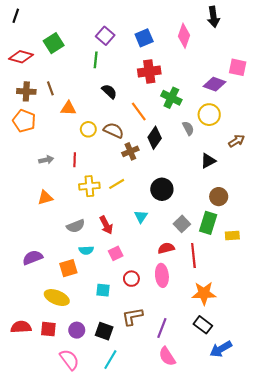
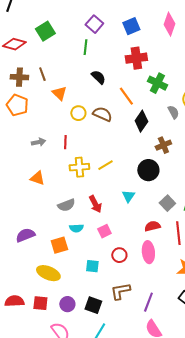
orange triangle: (68, 108) -> (59, 93), turned 42
brown cross: (130, 151) -> (163, 145), moved
orange triangle: (45, 198) -> (37, 178), turned 35

